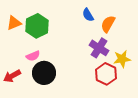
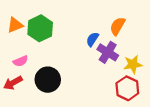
blue semicircle: (88, 15) -> (92, 39), moved, turned 64
pink semicircle: (33, 56) -> (20, 61), moved
red hexagon: (106, 74) -> (127, 88), moved

